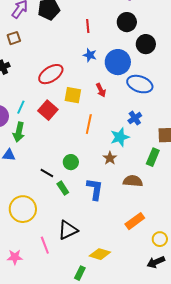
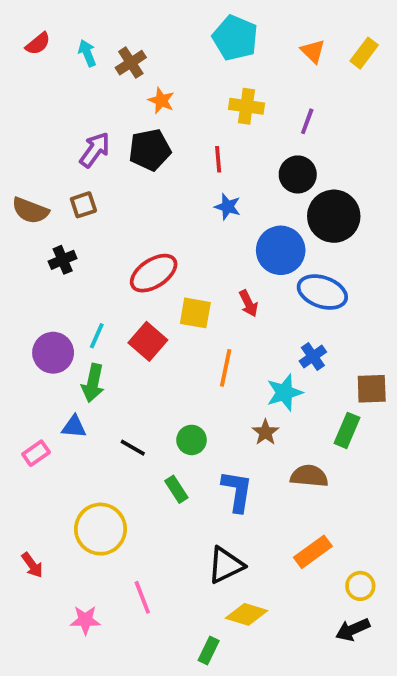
red line: (88, 26) -> (218, 159), moved
black circle: (146, 44) -> (334, 216), size x1.4
blue star: (90, 55) -> (228, 207), moved
black line: (47, 173) -> (133, 448), moved
black triangle: (68, 230) -> (226, 565), moved

